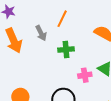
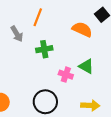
pink cross: (85, 75) -> (66, 75), turned 32

